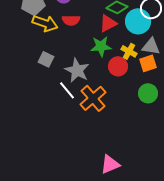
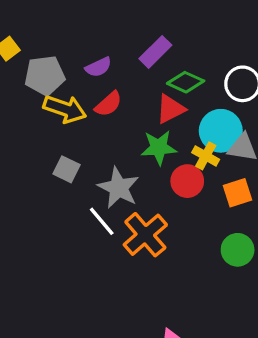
red semicircle: (71, 20) -> (108, 104), turned -42
cyan circle: (138, 21) -> (221, 131), moved
orange square: (148, 63) -> (238, 193), moved
green circle: (148, 93) -> (238, 250), moved

